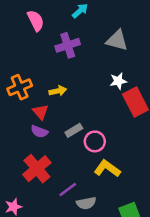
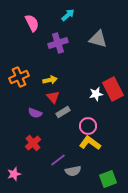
white star: (118, 81) -> (96, 94), moved
red triangle: (41, 112) -> (53, 97), moved
pink circle: (95, 141) -> (88, 126), moved
red cross: (37, 169) -> (33, 143), size x0.7

